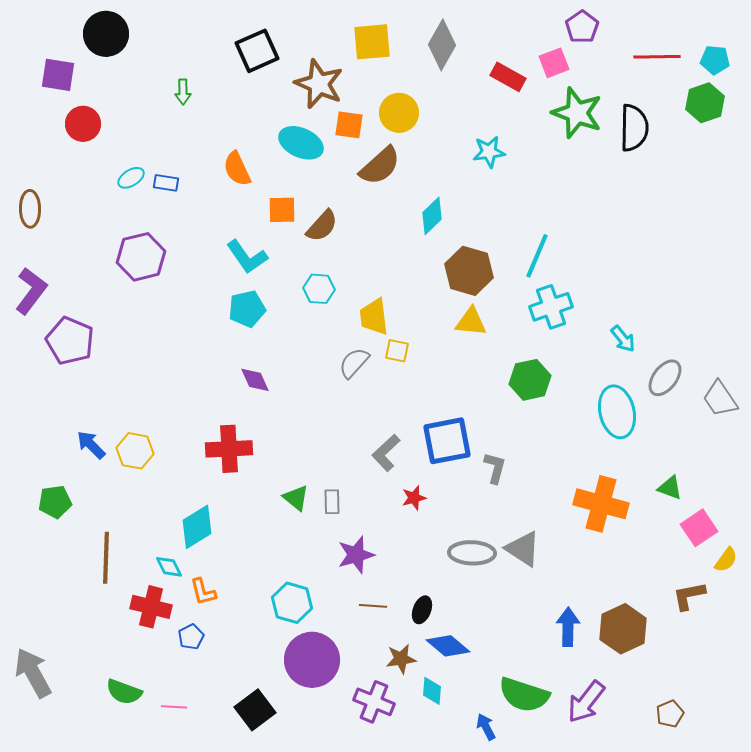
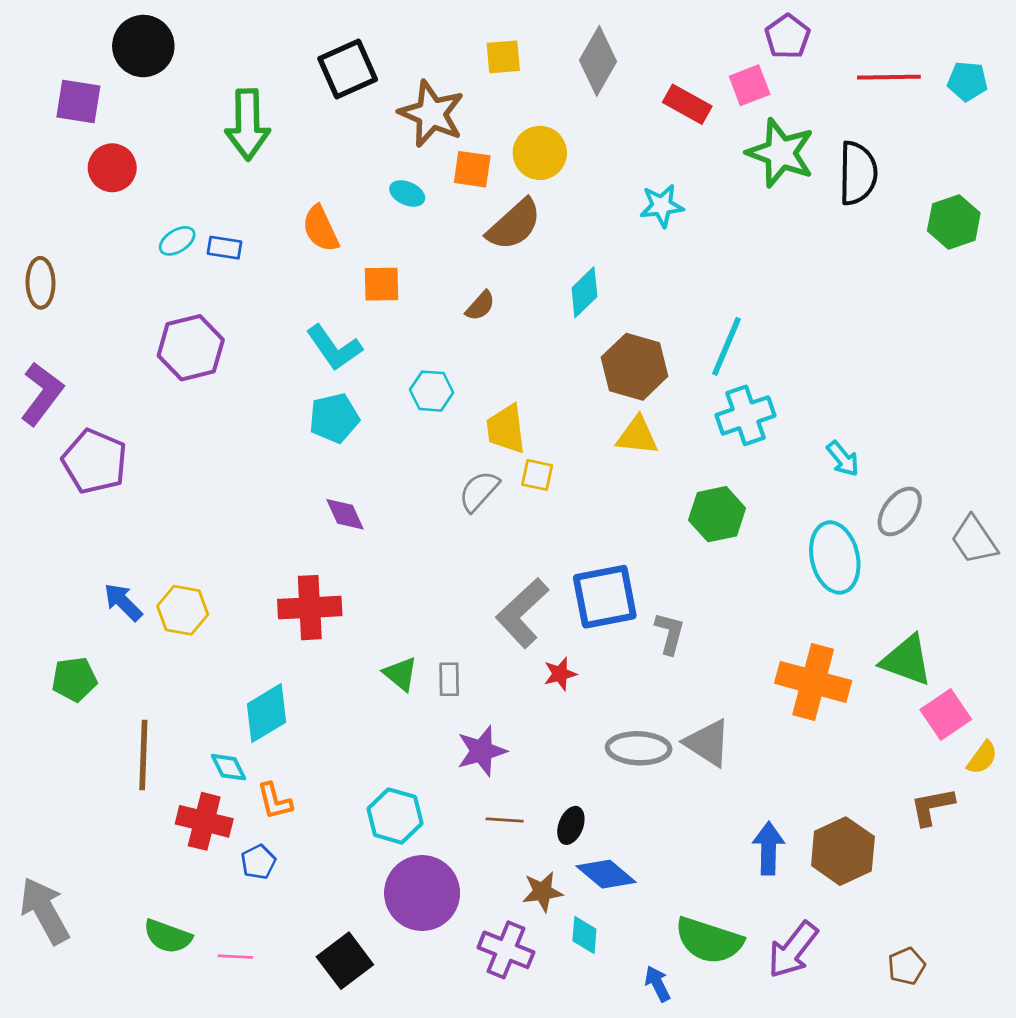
yellow square: (372, 42) -> (503, 57), size x0.7
green arrow: (183, 92) -> (248, 124), size x2.0
green hexagon: (705, 103) -> (954, 222), moved
cyan ellipse: (301, 143) -> (407, 193), size x0.6
brown semicircle: (322, 226) -> (480, 306), moved, size x0.7
gray L-shape: (386, 453) -> (522, 613), size x1.4
green triangle: (670, 488) -> (906, 660), size x1.6

